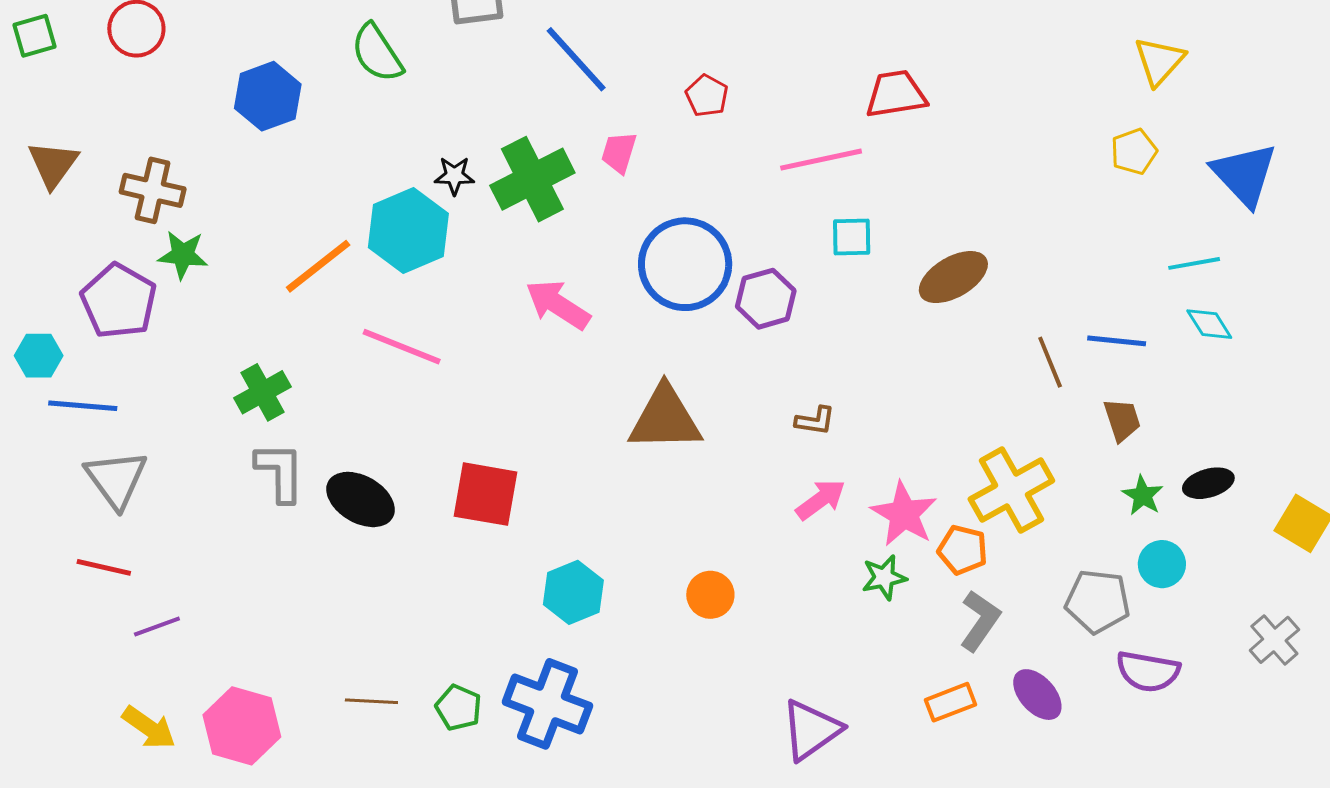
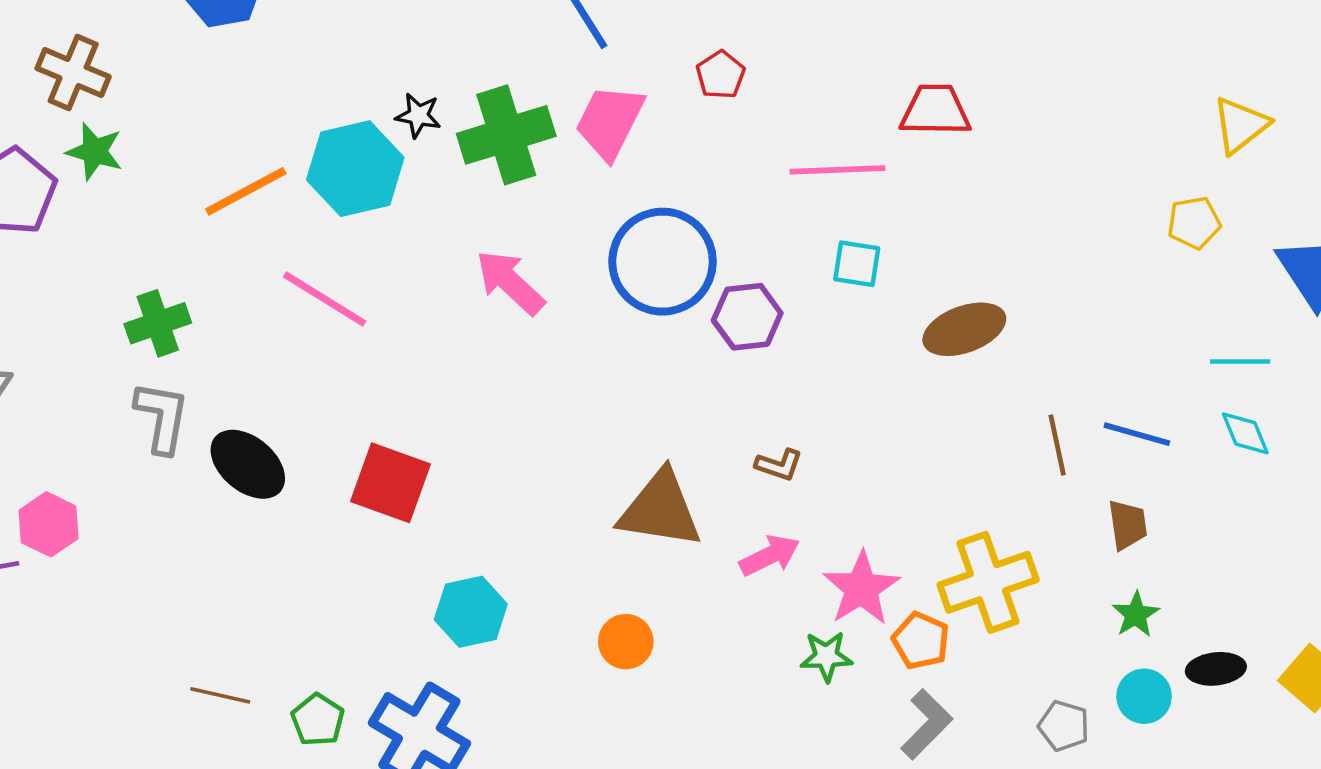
pink trapezoid: (619, 152) -> (610, 122), size x1.6
brown triangle: (665, 419) -> (660, 509), moved
black ellipse: (1208, 483) -> (1216, 669), moved
gray pentagon: (1098, 601) -> (1064, 726), size x0.7
pink hexagon: (242, 726) -> (49, 524), moved, size x0.7

